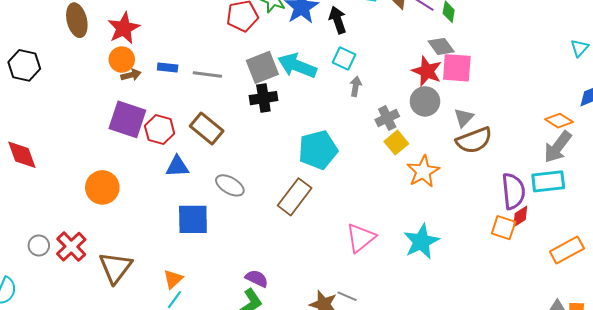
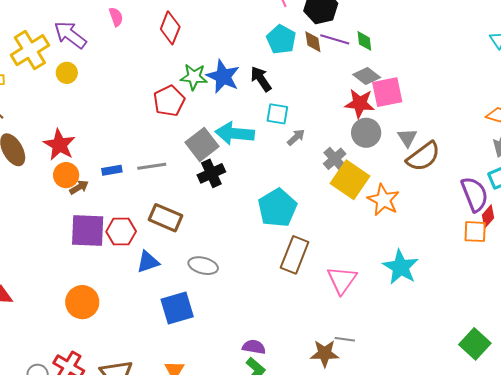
gray arrow: (356, 86) -> (296, 137), turned 54
yellow square: (396, 143) -> (350, 180), size x1.6
brown rectangle: (295, 197) -> (295, 255), moved

